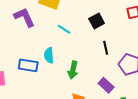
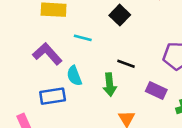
purple L-shape: (24, 17) -> (47, 54), moved
black line: (106, 48) -> (126, 64), moved, turned -40

